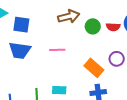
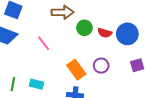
pink line: (57, 50) -> (44, 43), turned 42

